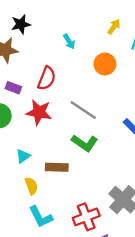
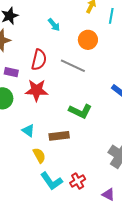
gray line: (83, 110) -> (73, 66), moved
cyan triangle: (23, 156) -> (28, 130), turned -40
red cross: (86, 217) -> (78, 181), moved, size x0.7

